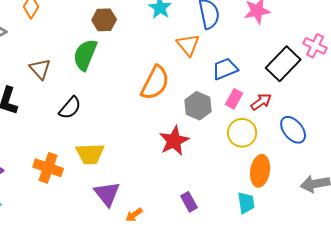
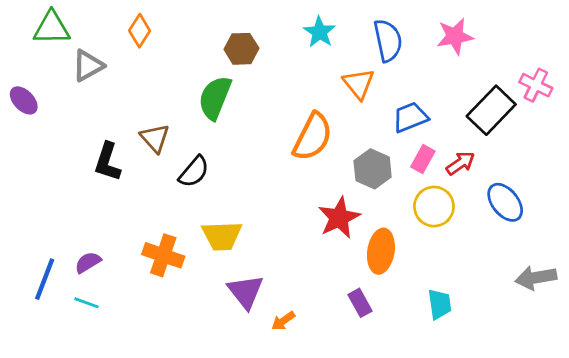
brown triangle: (40, 69) -> (155, 138), moved
orange ellipse: (260, 171) -> (381, 251), moved

